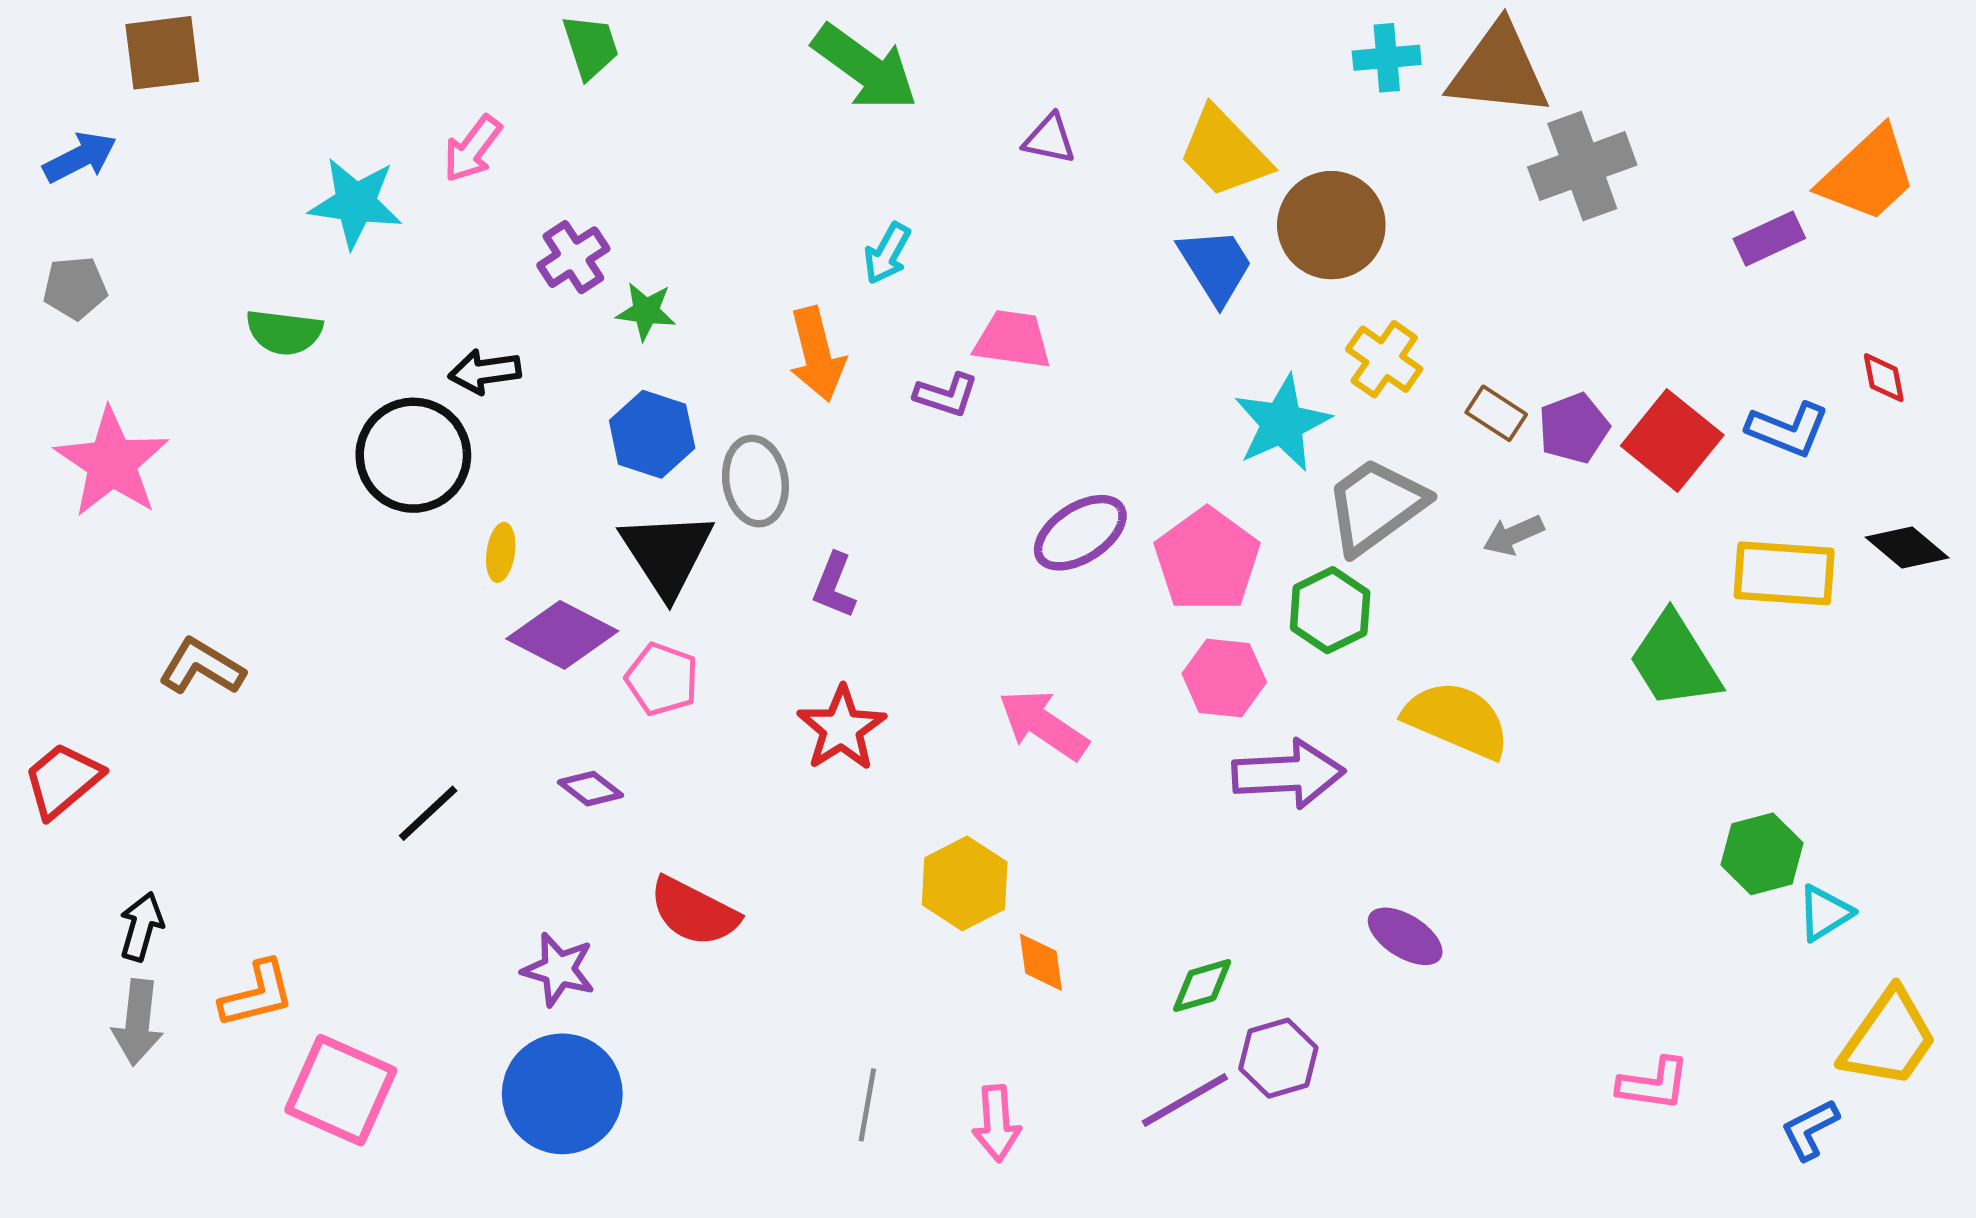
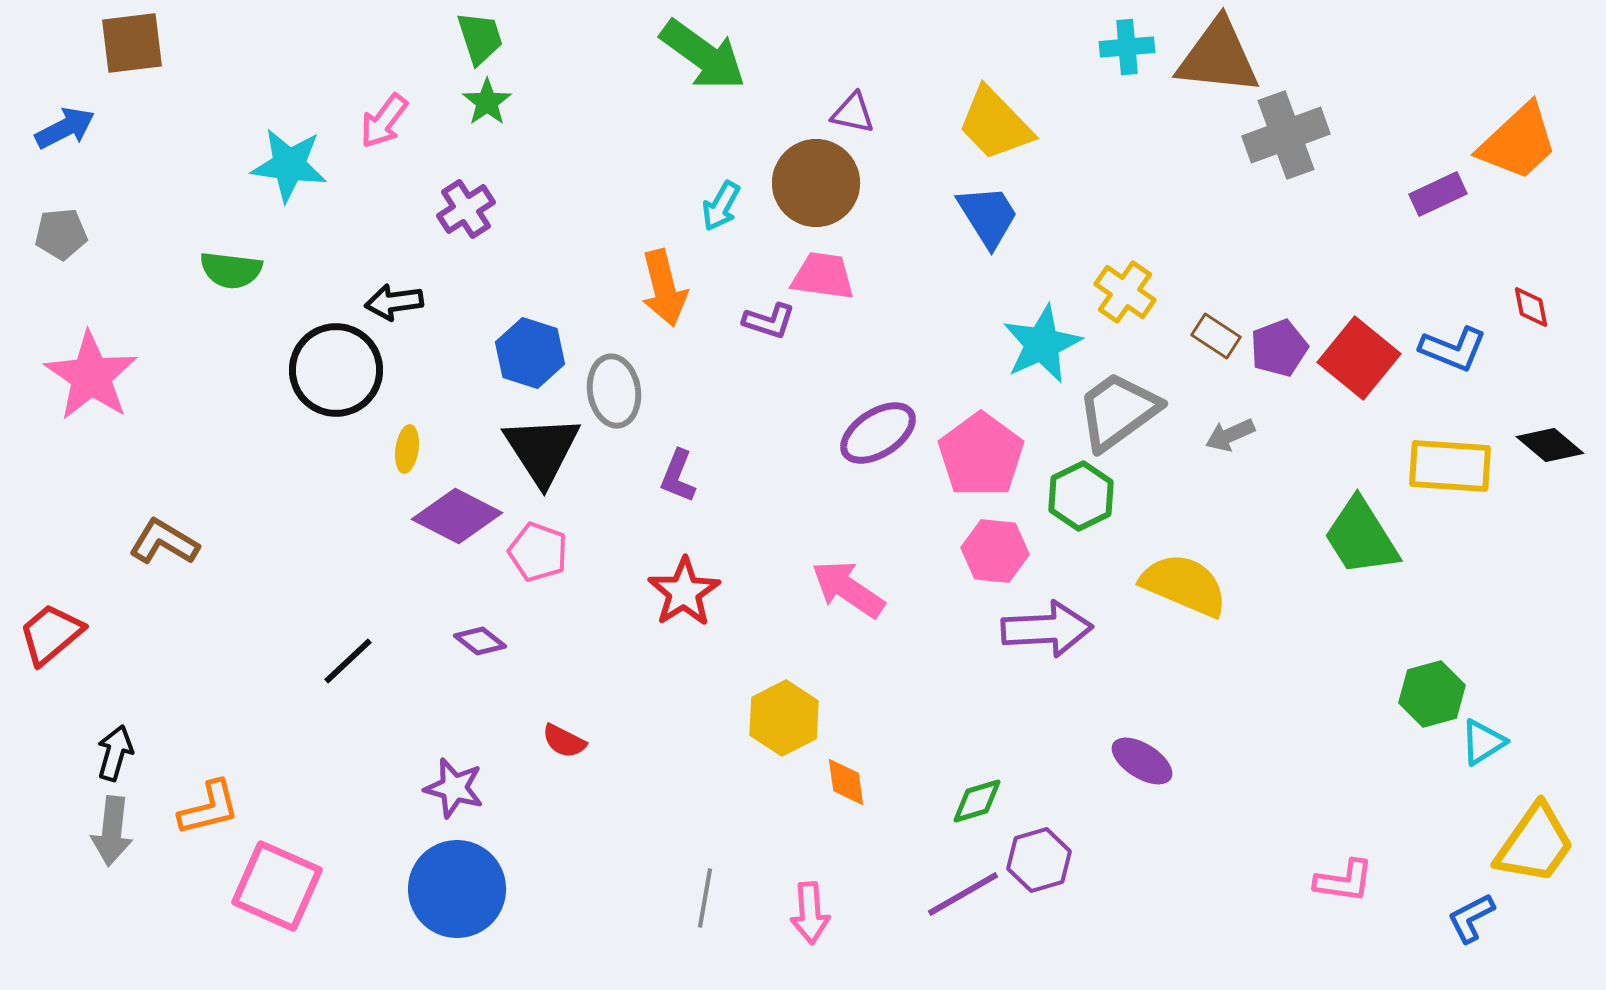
brown circle: (1331, 225) -> (816, 183), moved
green star: (646, 311) -> (487, 102), moved, turned 30
red semicircle: (694, 912) -> (564, 741), size x0.6

